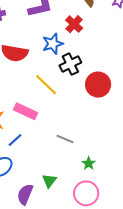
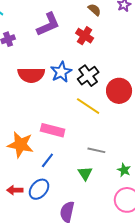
blue star: (53, 44) -> (61, 72), moved
yellow line: (46, 85) -> (88, 106), moved
green triangle: (49, 181) -> (85, 173), moved

